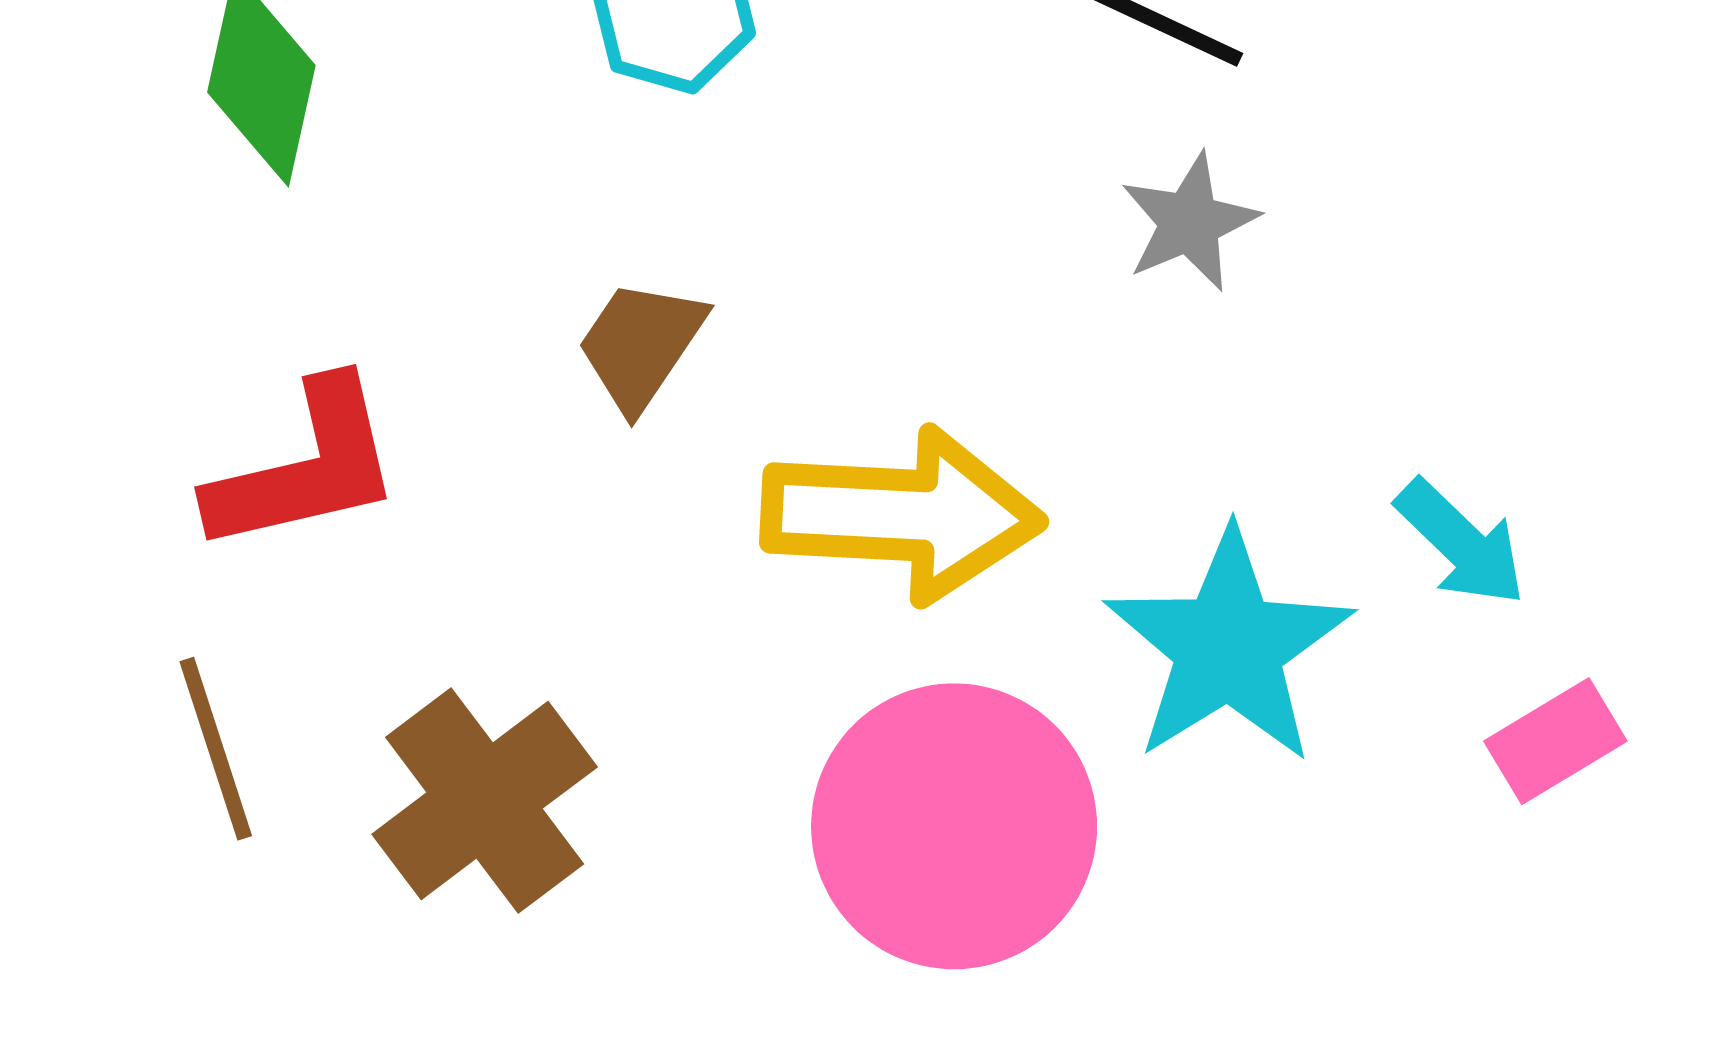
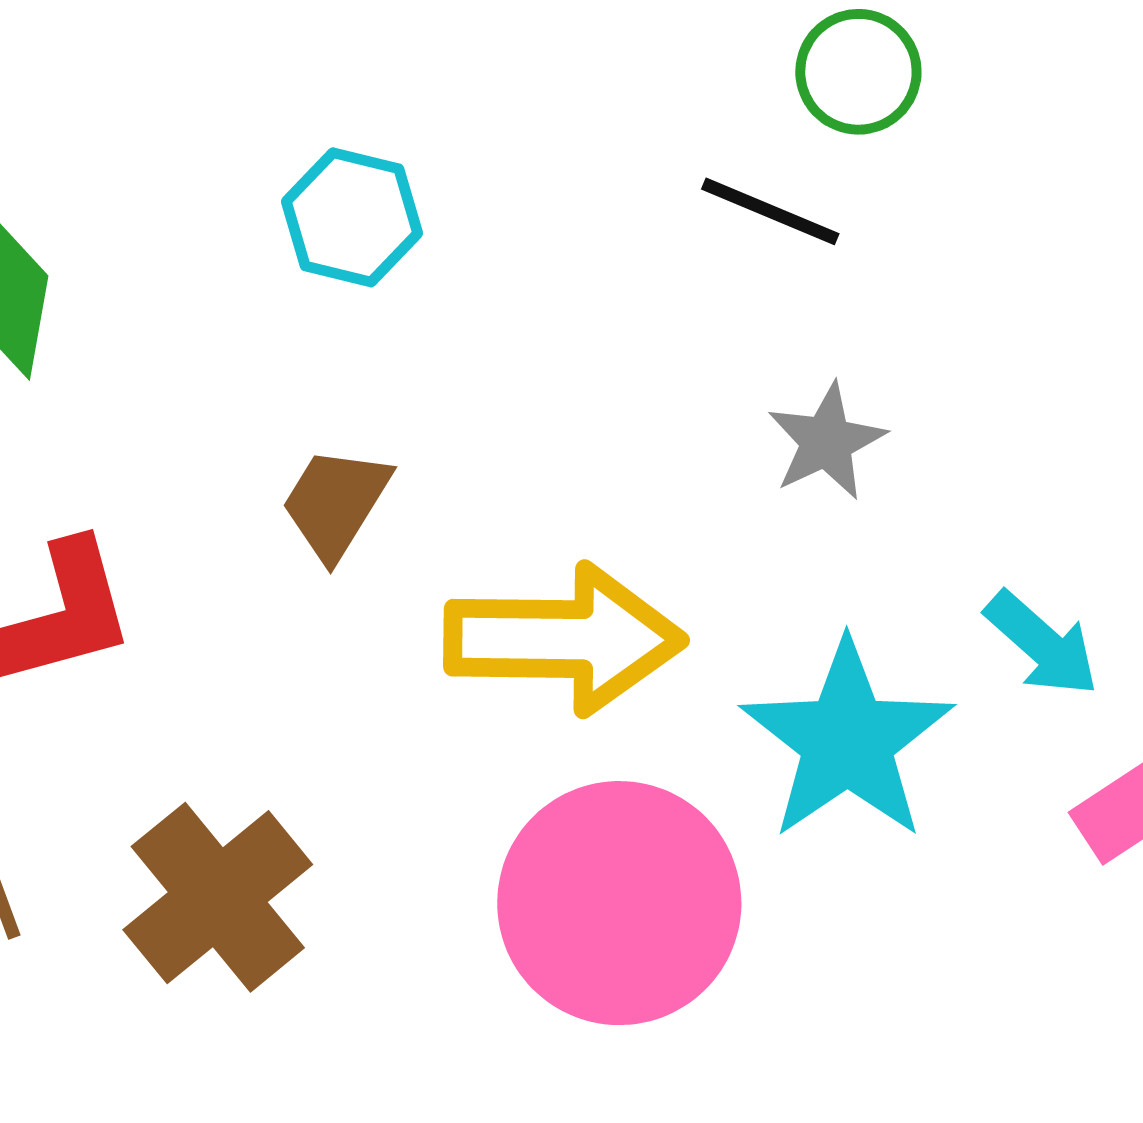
gray star: (1190, 222) -> (826, 441), moved

